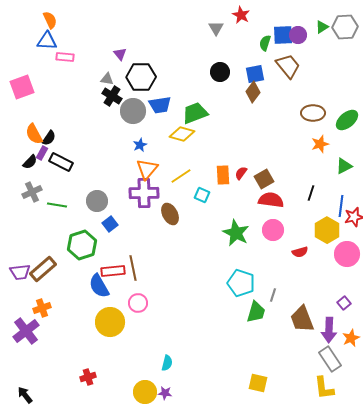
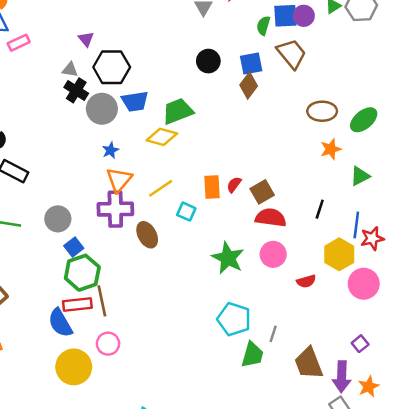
pink rectangle: (65, 57) -> (19, 43), turned -30
green hexagon: (82, 245) -> (82, 273), moved

